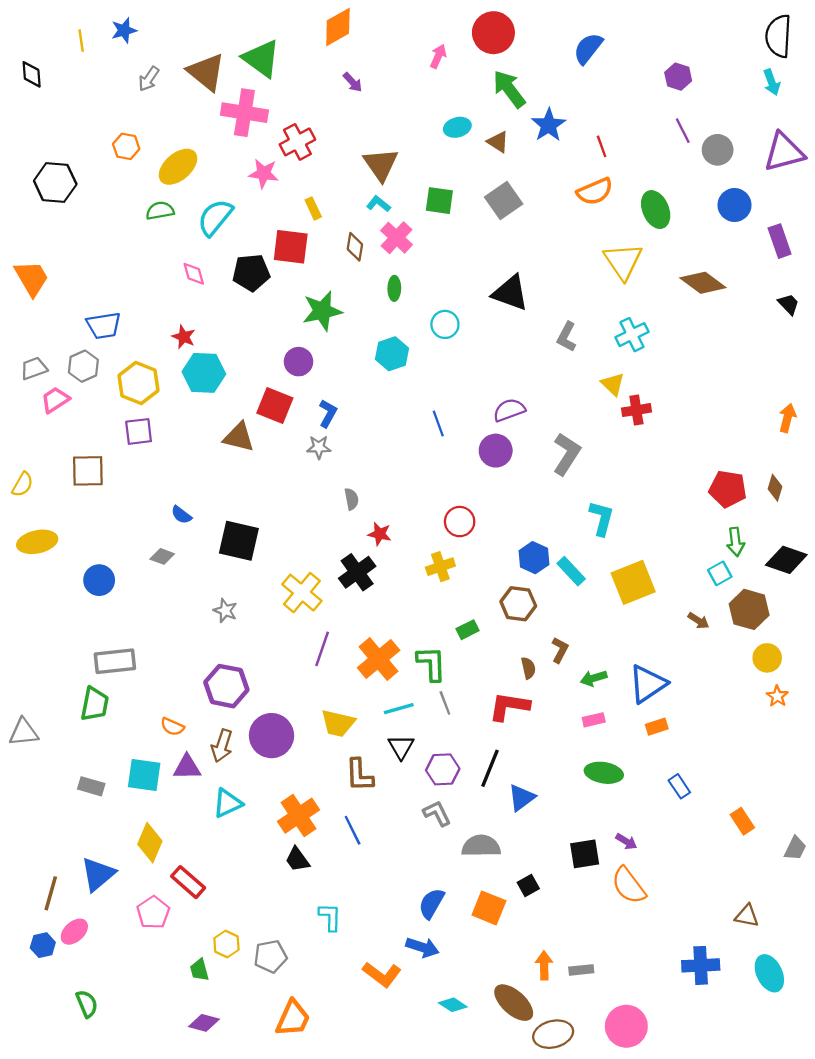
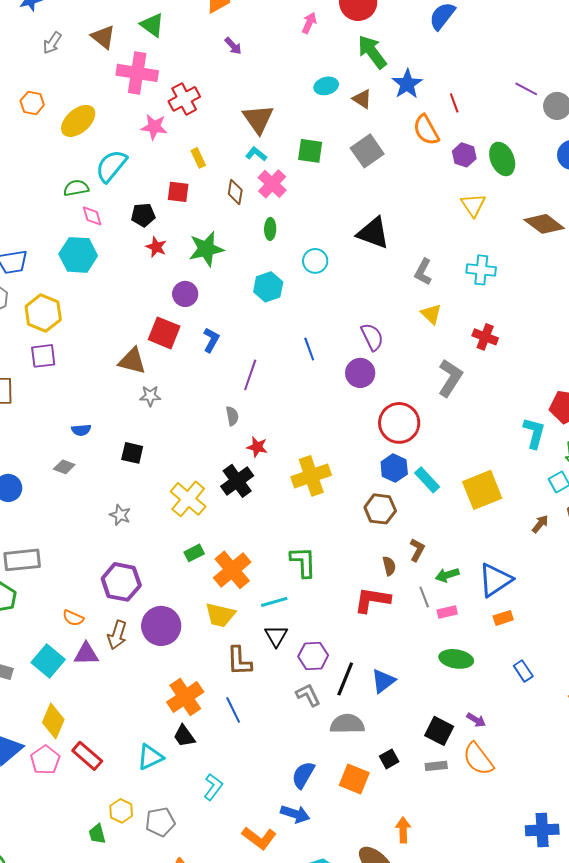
green triangle: (261, 59) -> (152, 25), size x0.7
brown triangle: (206, 72) -> (103, 37), size x0.7
purple hexagon: (678, 77) -> (464, 155), moved
purple line: (683, 131) -> (526, 89), turned -35
orange semicircle: (595, 192) -> (426, 130), moved, turned 84
green semicircle: (160, 211) -> (76, 188), moved
red square: (291, 247) -> (178, 192), size x0.7
yellow triangle: (623, 261) -> (473, 205), size x0.7
black pentagon: (251, 273) -> (143, 215), size x0.7
cyan cross: (632, 335) -> (481, 270), turned 32
red star: (184, 337) -> (156, 247), moved
cyan hexagon: (204, 373) -> (78, 255), moved
yellow triangle: (613, 384) -> (431, 314), moved
purple semicircle: (509, 410) -> (372, 337), turned 84
red cross: (636, 410) -> (485, 337), turned 30
gray star: (319, 447) -> (150, 396), moved
gray L-shape: (567, 454) -> (450, 378), moved
blue semicircle: (181, 515) -> (81, 430), turned -42
cyan L-shape: (602, 518) -> (534, 433), moved
red circle: (460, 522) -> (399, 423), moved, size x1.5
black square: (239, 541) -> (132, 453), size x0.6
yellow cross: (440, 567) -> (311, 476), size x1.5
brown arrow: (698, 621) -> (540, 524), turned -84
green rectangle: (467, 630) -> (194, 553), moved
purple line: (322, 649) -> (250, 375), moved
orange cross: (379, 659) -> (232, 570), moved
gray line: (445, 703) -> (424, 597), moved
black line: (490, 768) -> (345, 679), moved
cyan square: (144, 775) -> (48, 661), turned 32
cyan triangle: (228, 803) -> (150, 757), moved
black square: (585, 854) -> (439, 731), turned 36
pink pentagon: (153, 912) -> (45, 760), moved
cyan L-shape: (330, 917) -> (213, 787), turned 36
gray rectangle: (581, 970) -> (436, 766), moved

